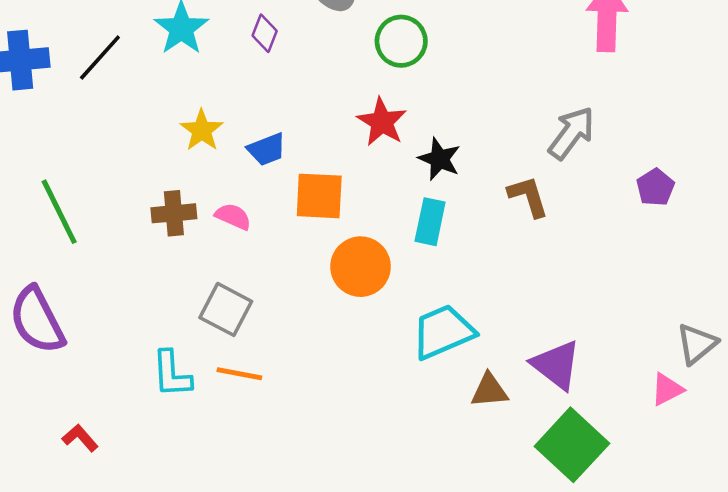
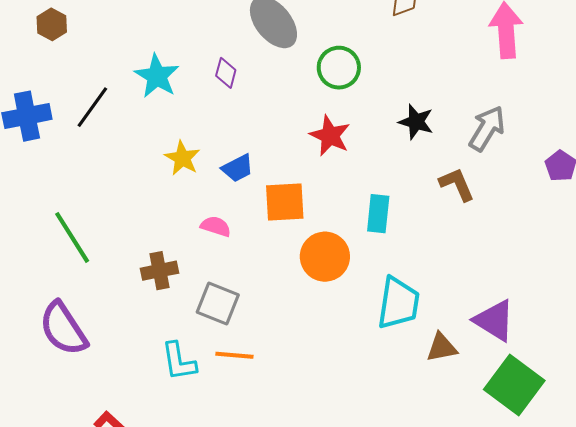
black star: (439, 159) -> (416, 122), moved
brown cross: (174, 213) -> (159, 271), moved
cyan trapezoid: (443, 332) -> (398, 303), turned 128

